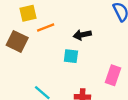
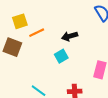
cyan square: (71, 56) -> (61, 56), turned -32

